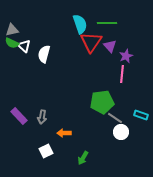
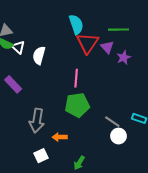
green line: (107, 23) -> (118, 30), moved
pink line: (122, 74) -> (76, 78), moved
green pentagon: (102, 102) -> (77, 105), moved
purple rectangle: (19, 116) -> (13, 84), moved
gray arrow: (42, 117) -> (37, 121), size x1.6

